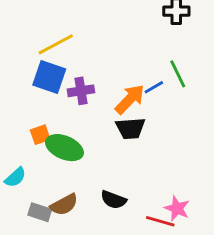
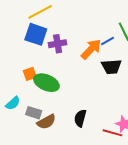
black trapezoid: (130, 128) -> (111, 67), moved
black semicircle: (113, 200) -> (80, 118), turned 84
gray rectangle: (40, 212) -> (34, 113), moved

